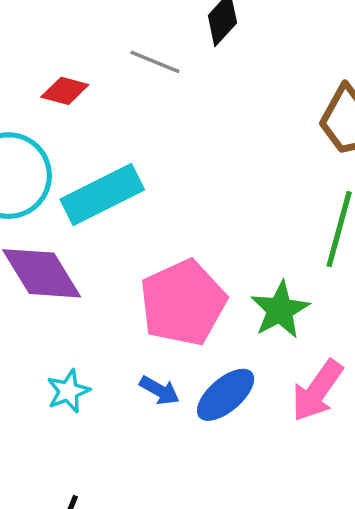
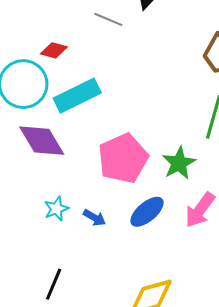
red diamond: (65, 91) -> (54, 50), moved
blue arrow: (160, 390) -> (94, 218), moved

